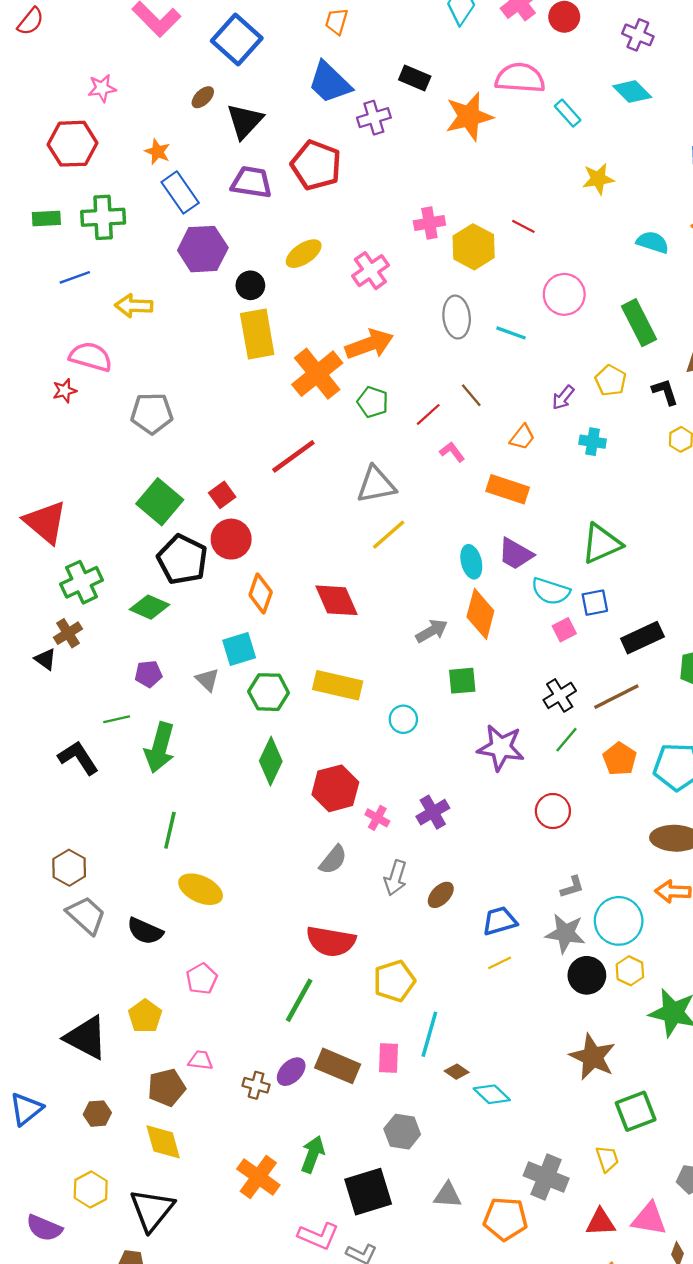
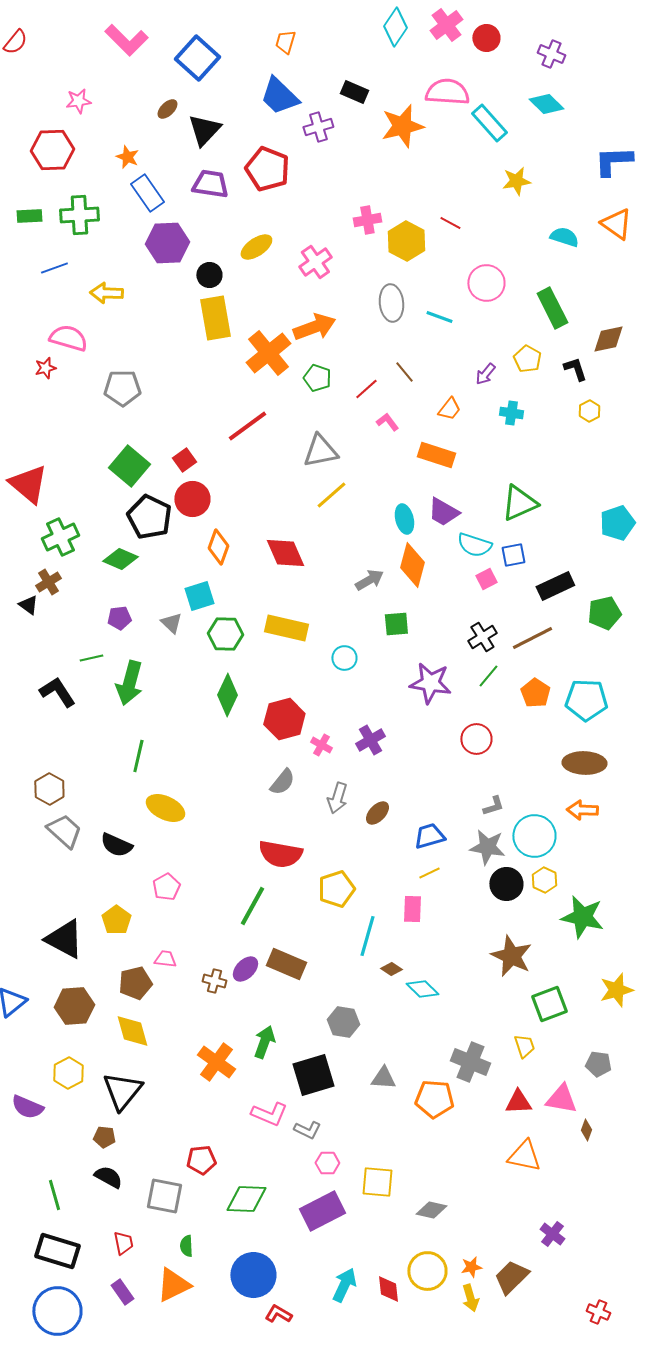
cyan rectangle: (568, 113) -> (489, 123), size x1.5
pink rectangle: (389, 1058) -> (412, 909), moved
brown hexagon: (97, 1114) -> (74, 1006), size x1.6

